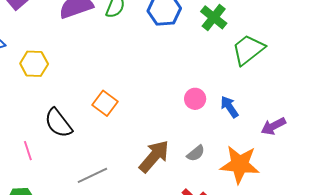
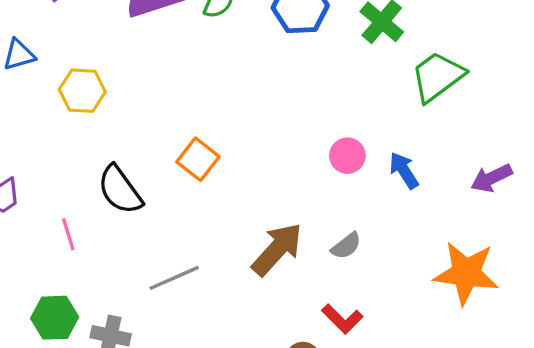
purple arrow: (273, 126) -> (491, 178), moved
orange star: (240, 164) -> (466, 273), moved

